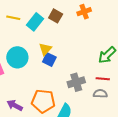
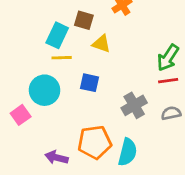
yellow line: (13, 18) -> (62, 58), moved
yellow triangle: (45, 49) -> (101, 44), moved, turned -40
red line: (103, 79) -> (168, 81), moved

